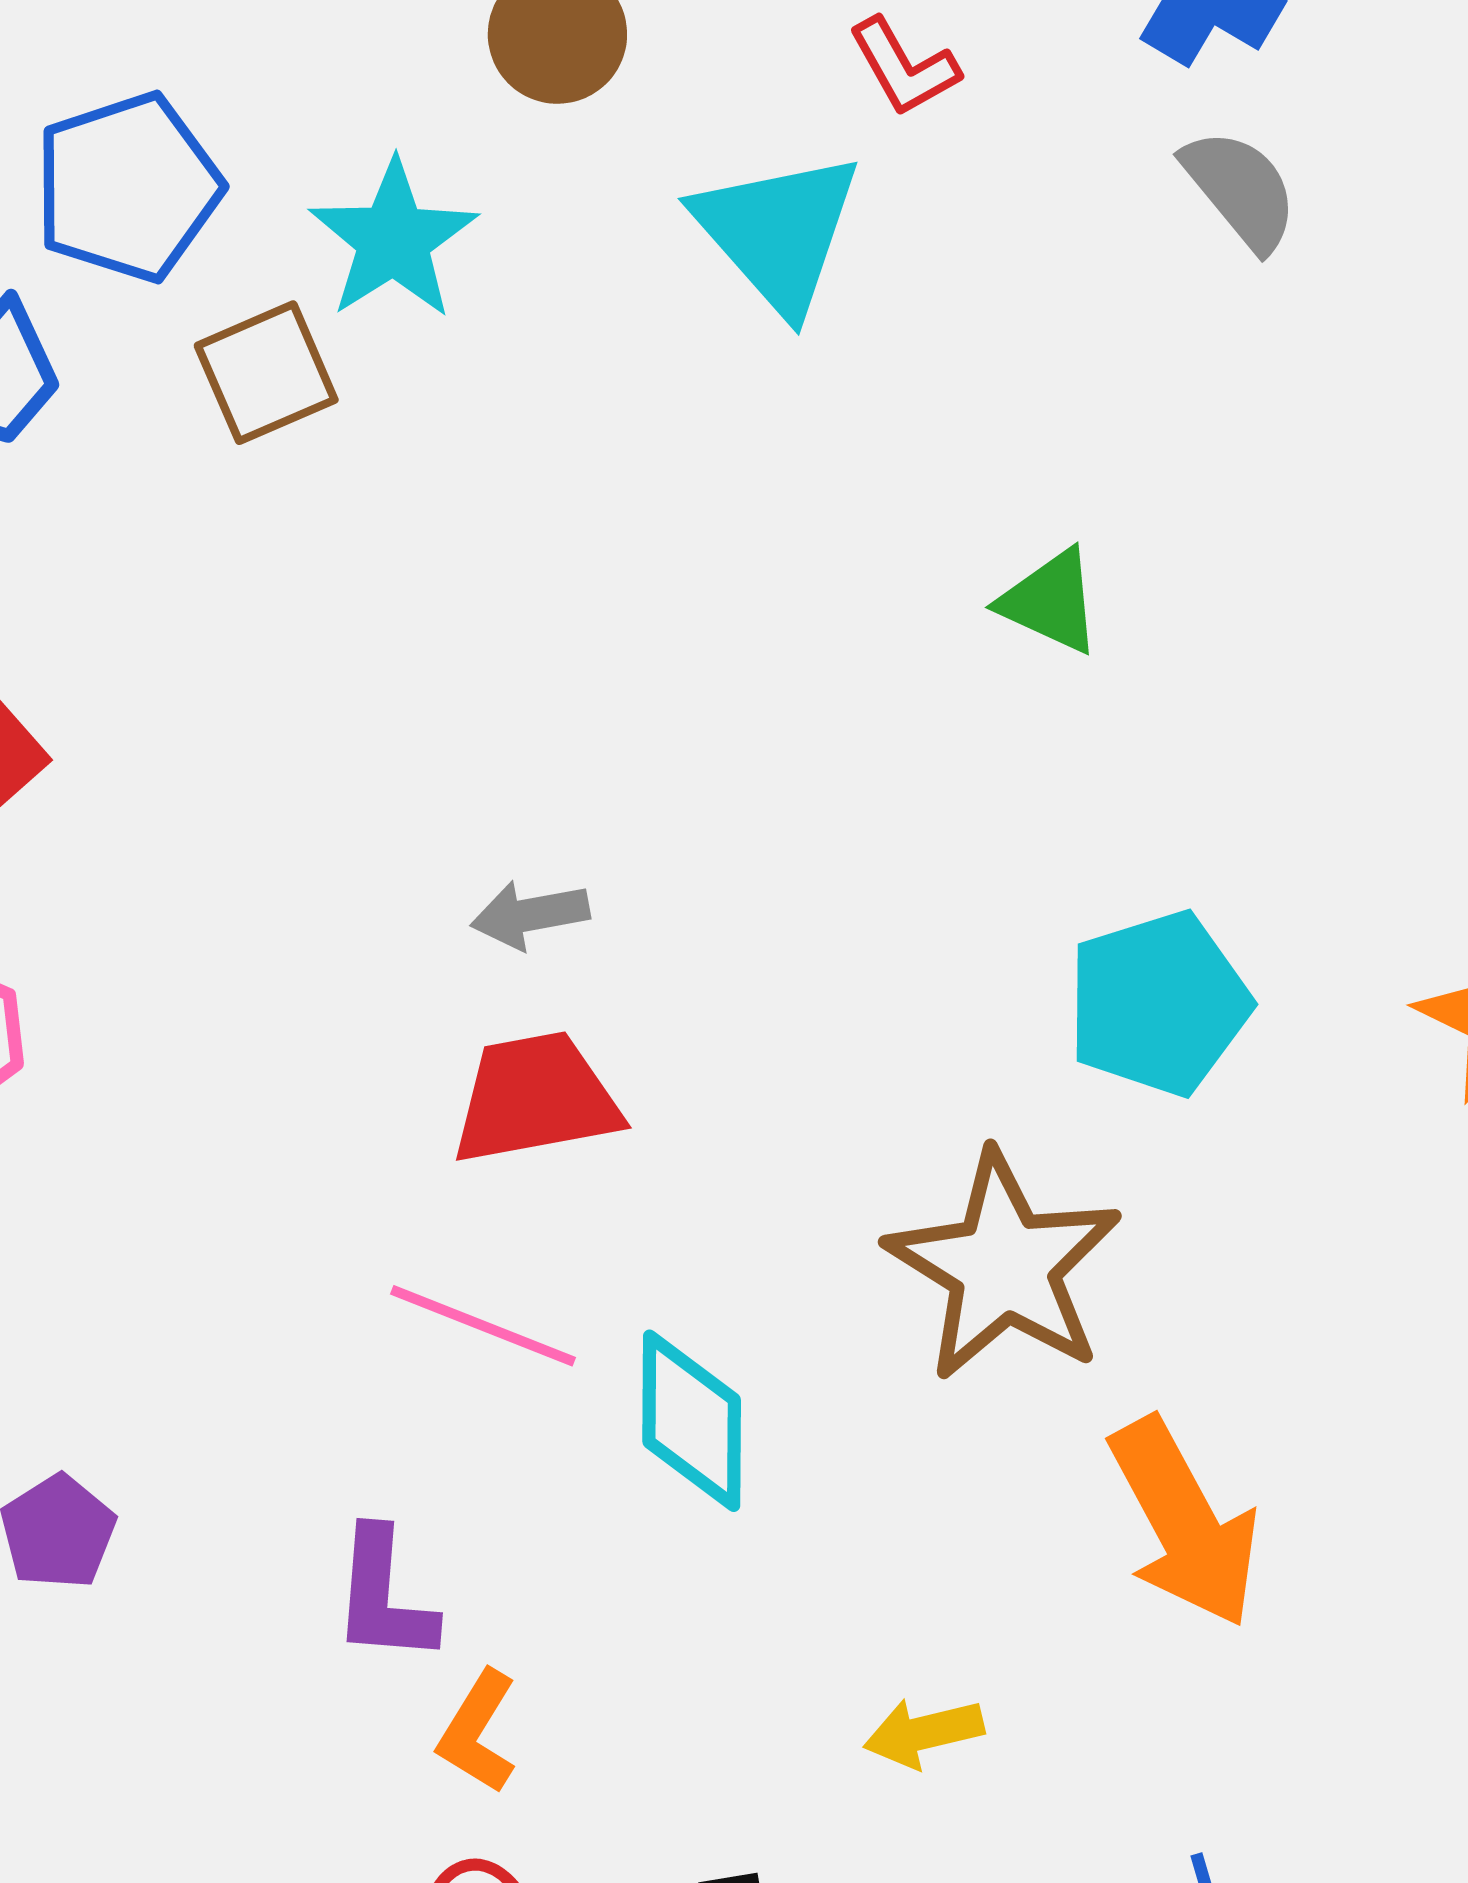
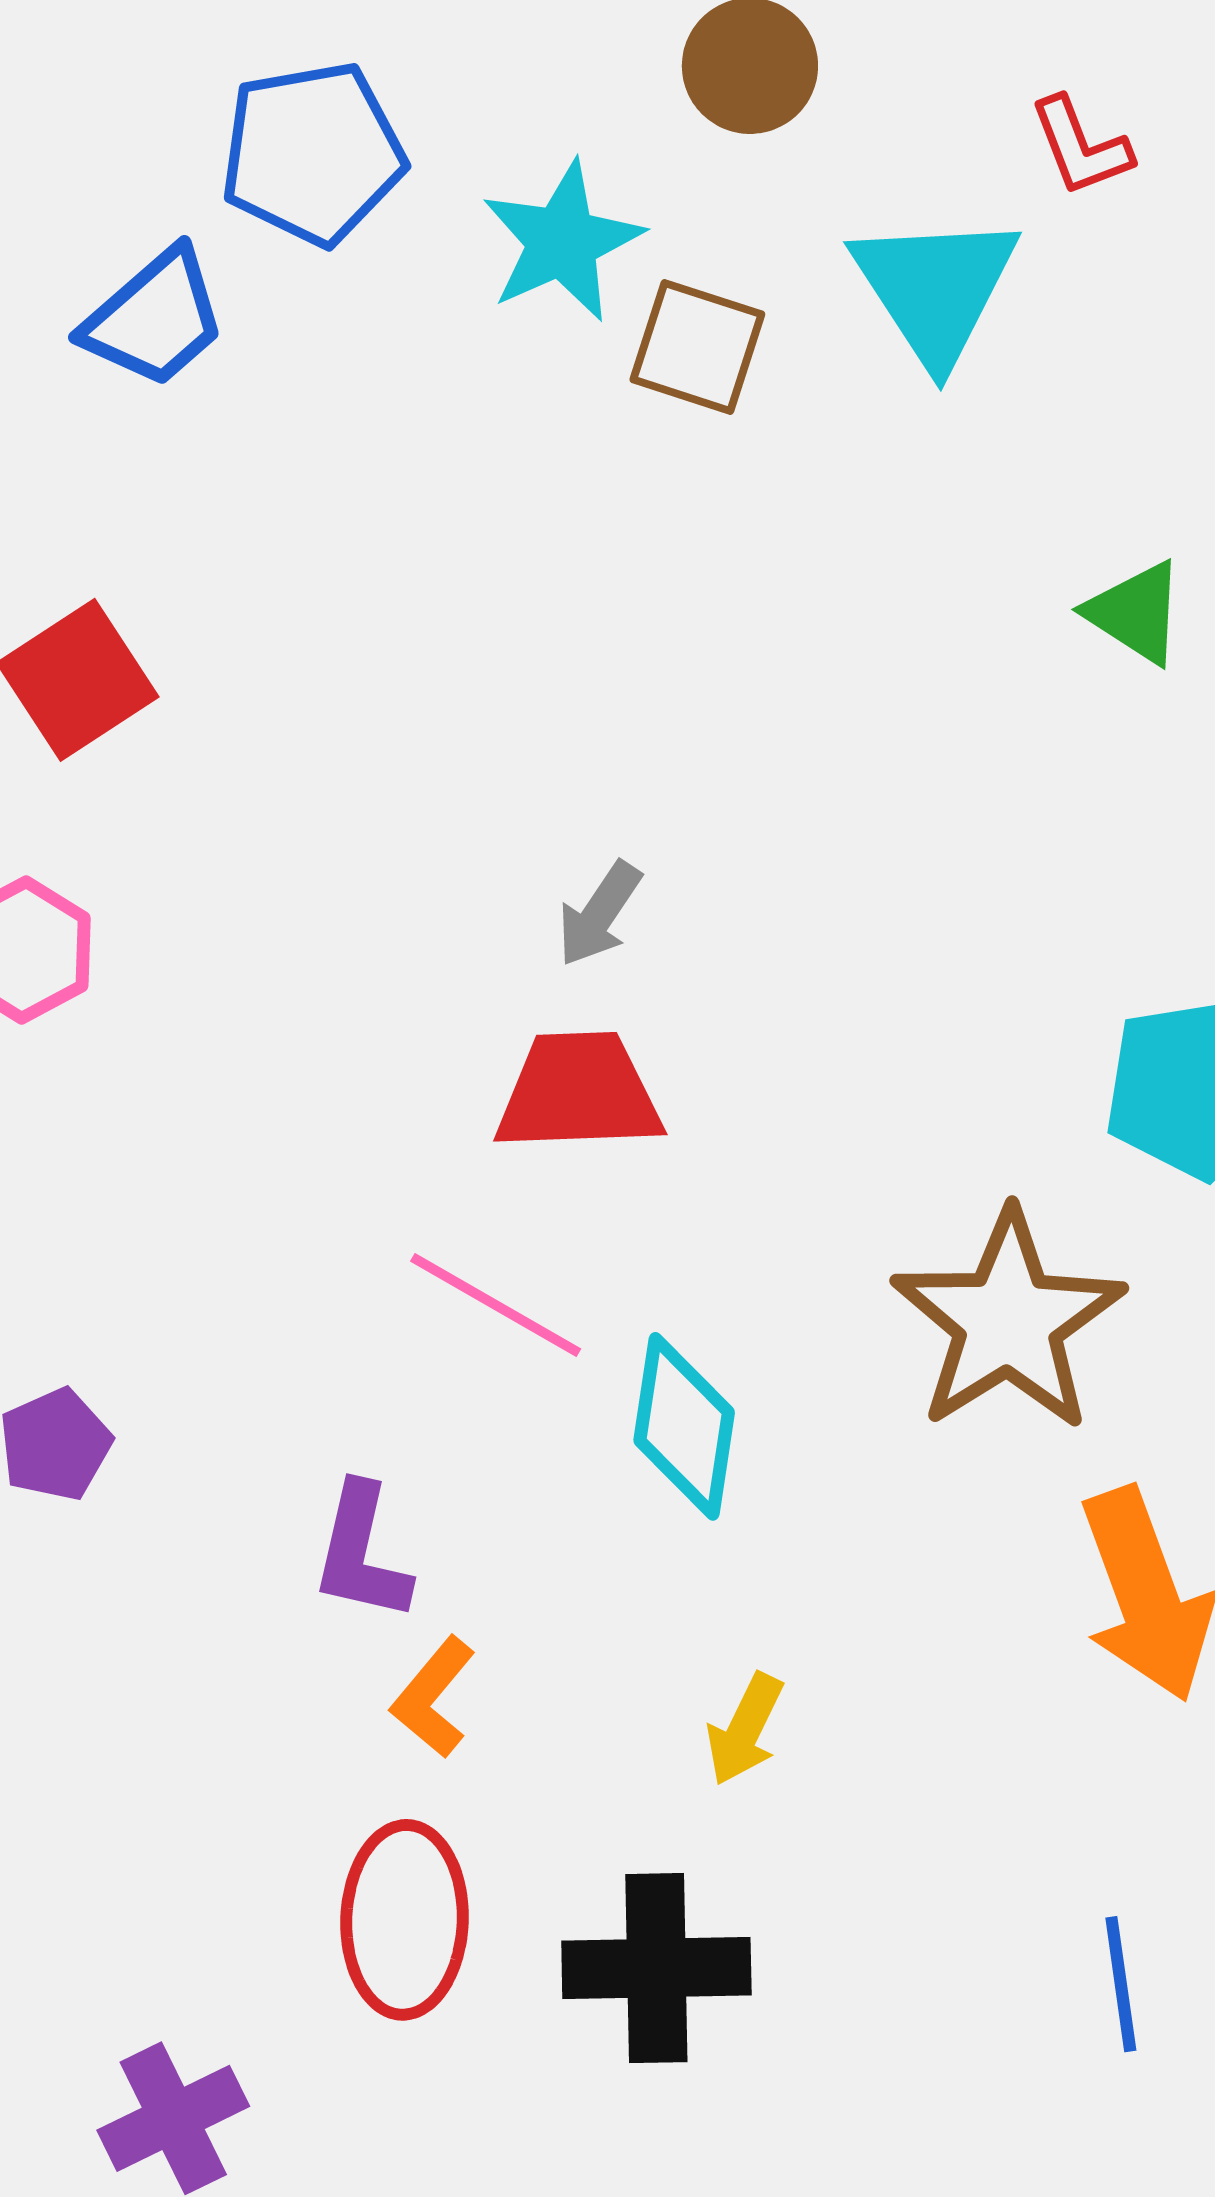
brown square: (266, 373) -> (697, 347), moved, turned 33
green triangle: (1050, 601) -> (1136, 613), moved
gray arrow: (530, 915) -> (599, 914), turned -54
yellow arrow: (924, 1733) -> (745, 1729), moved, turned -59

